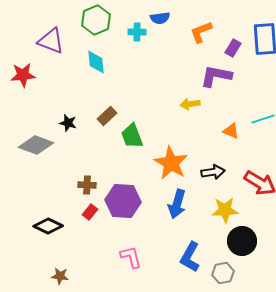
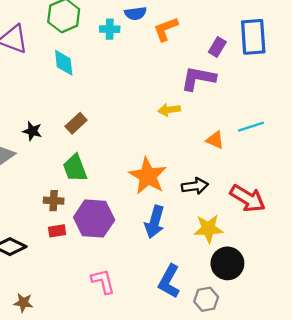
orange L-shape: (201, 32) -> (166, 29), moved
green trapezoid: (132, 136) -> (75, 168), moved
red rectangle: (90, 212) -> (57, 231), turned 42

